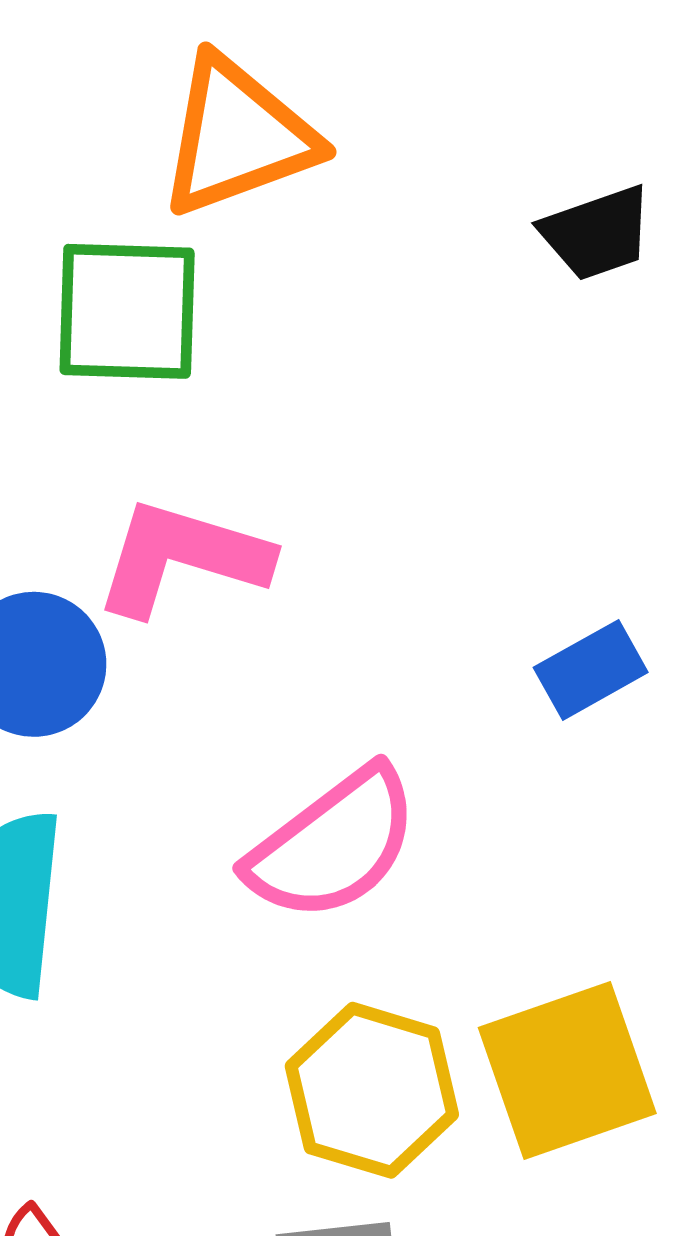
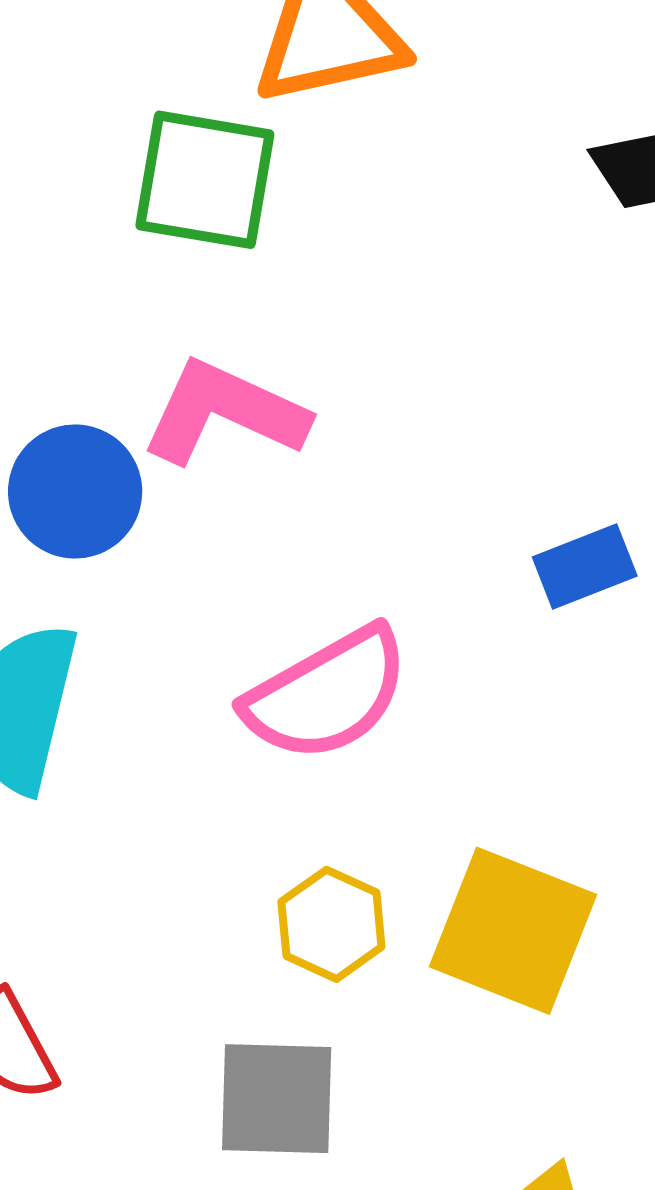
yellow square: (567, 1070) -> (513, 931), turned 33
yellow hexagon: (372, 1090) -> (331, 924), size x0.7

